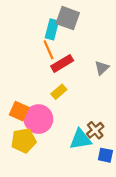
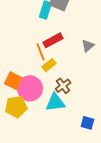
orange line: (49, 50) -> (40, 52), moved
brown cross: (95, 130) -> (63, 86), moved
cyan triangle: (80, 139) -> (55, 102), moved

